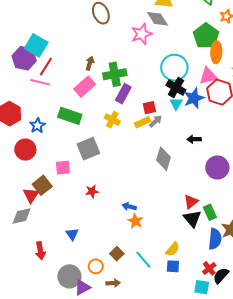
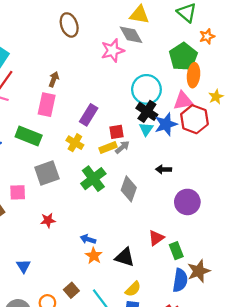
green cross: (115, 74) -> (93, 179), moved, turned -30
pink rectangle: (85, 87) -> (47, 105), turned -40
black triangle: (192, 219) -> (125, 257), moved, turned -36

